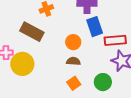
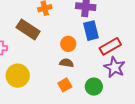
red rectangle: (115, 40) -> (110, 46), turned -30
yellow circle: (22, 64) -> (18, 76), moved

